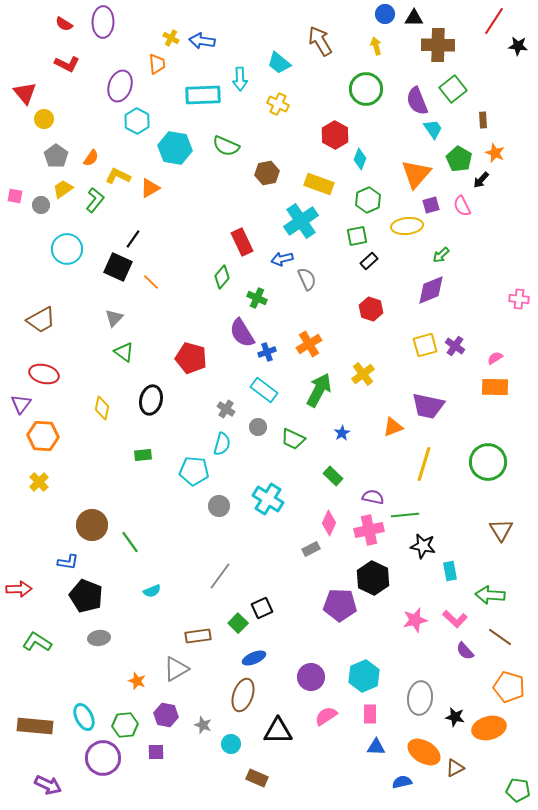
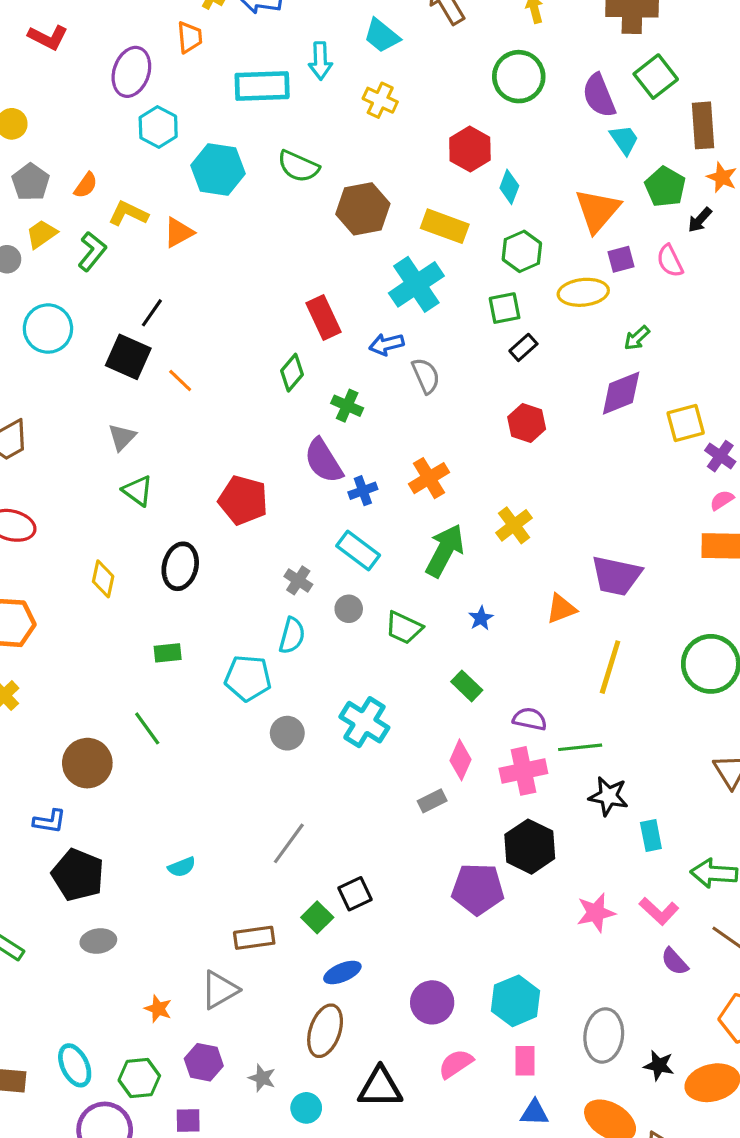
brown rectangle: (483, 120) -> (703, 125), size x1.8
brown hexagon: (267, 173) -> (363, 209), size x1.4
yellow square: (425, 345) -> (686, 423), moved
purple cross: (455, 346) -> (720, 456), moved
green line: (130, 542) -> (147, 728), moved

